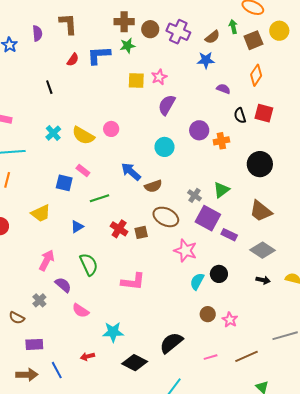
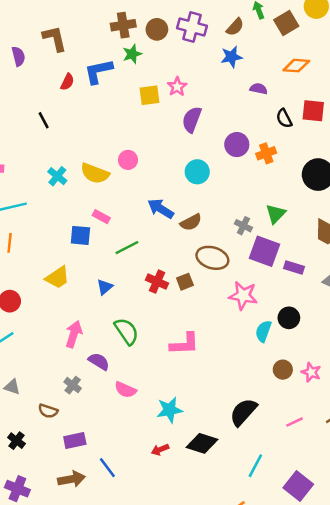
orange diamond: (256, 75) -> (296, 66), turned 70
red arrow: (88, 356) -> (160, 450), moved

